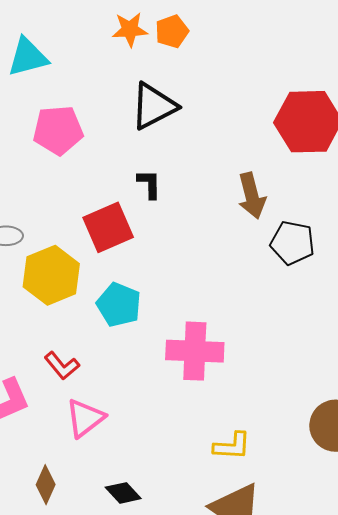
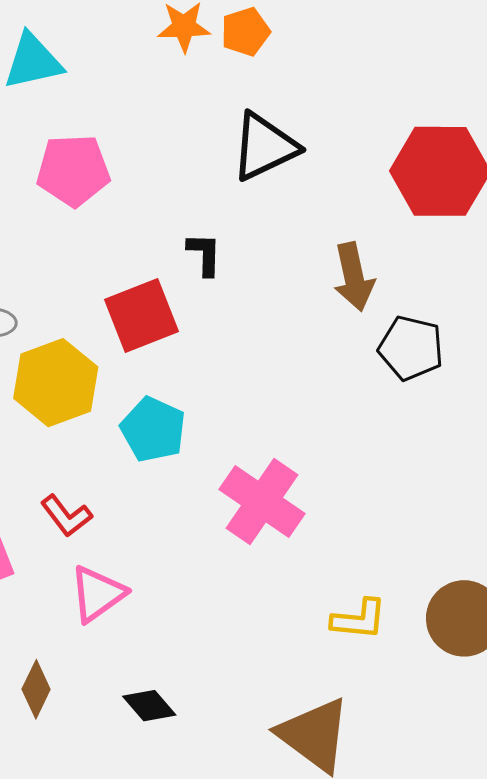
black triangle: (154, 106) -> (264, 147), moved
pink cross: (195, 351) -> (262, 502), turned 30
yellow L-shape: (232, 446) -> (359, 619), moved

